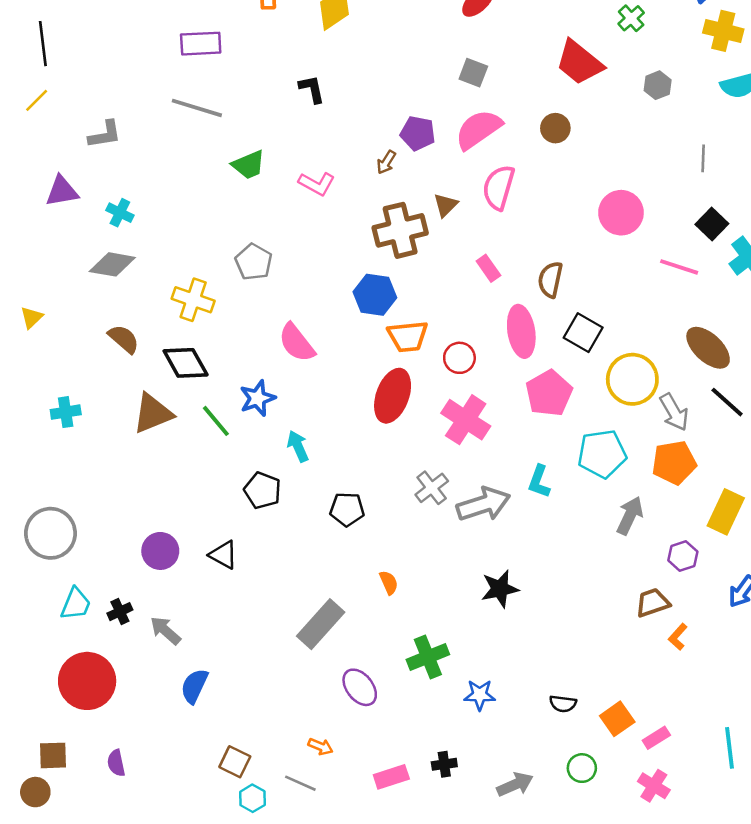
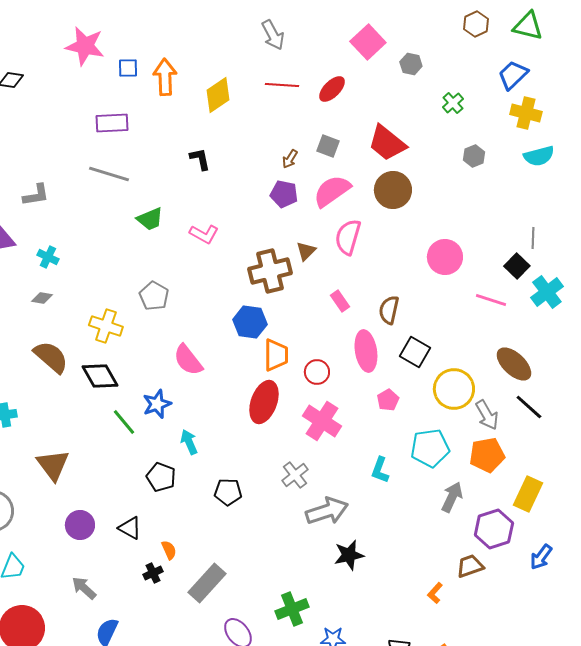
red trapezoid: (579, 62) -> (387, 143), moved
brown circle: (555, 128) -> (393, 190), size x1.6
gray line: (703, 158) -> (533, 238), moved
brown arrow: (386, 162) -> (290, 159), moved
gray diamond: (112, 264) -> (42, 298), size x0.6
orange trapezoid: (408, 336) -> (276, 355), turned -84
brown semicircle: (124, 339) -> (51, 357), size x1.4
pink pentagon: (549, 393) -> (388, 400), size x0.6
brown triangle: (153, 413) -> (53, 465), moved, turned -45
gray arrow: (483, 504) -> (327, 511), moved
purple hexagon: (683, 556) -> (494, 529), size x1.6
orange semicircle: (389, 583) -> (169, 550), moved
black cross: (120, 612) -> (153, 573), moved
orange L-shape: (678, 637) -> (435, 593), moved

